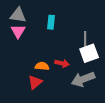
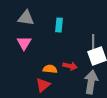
pink triangle: (18, 31) -> (24, 43), moved
gray arrow: (83, 79) -> (91, 82), turned 120

